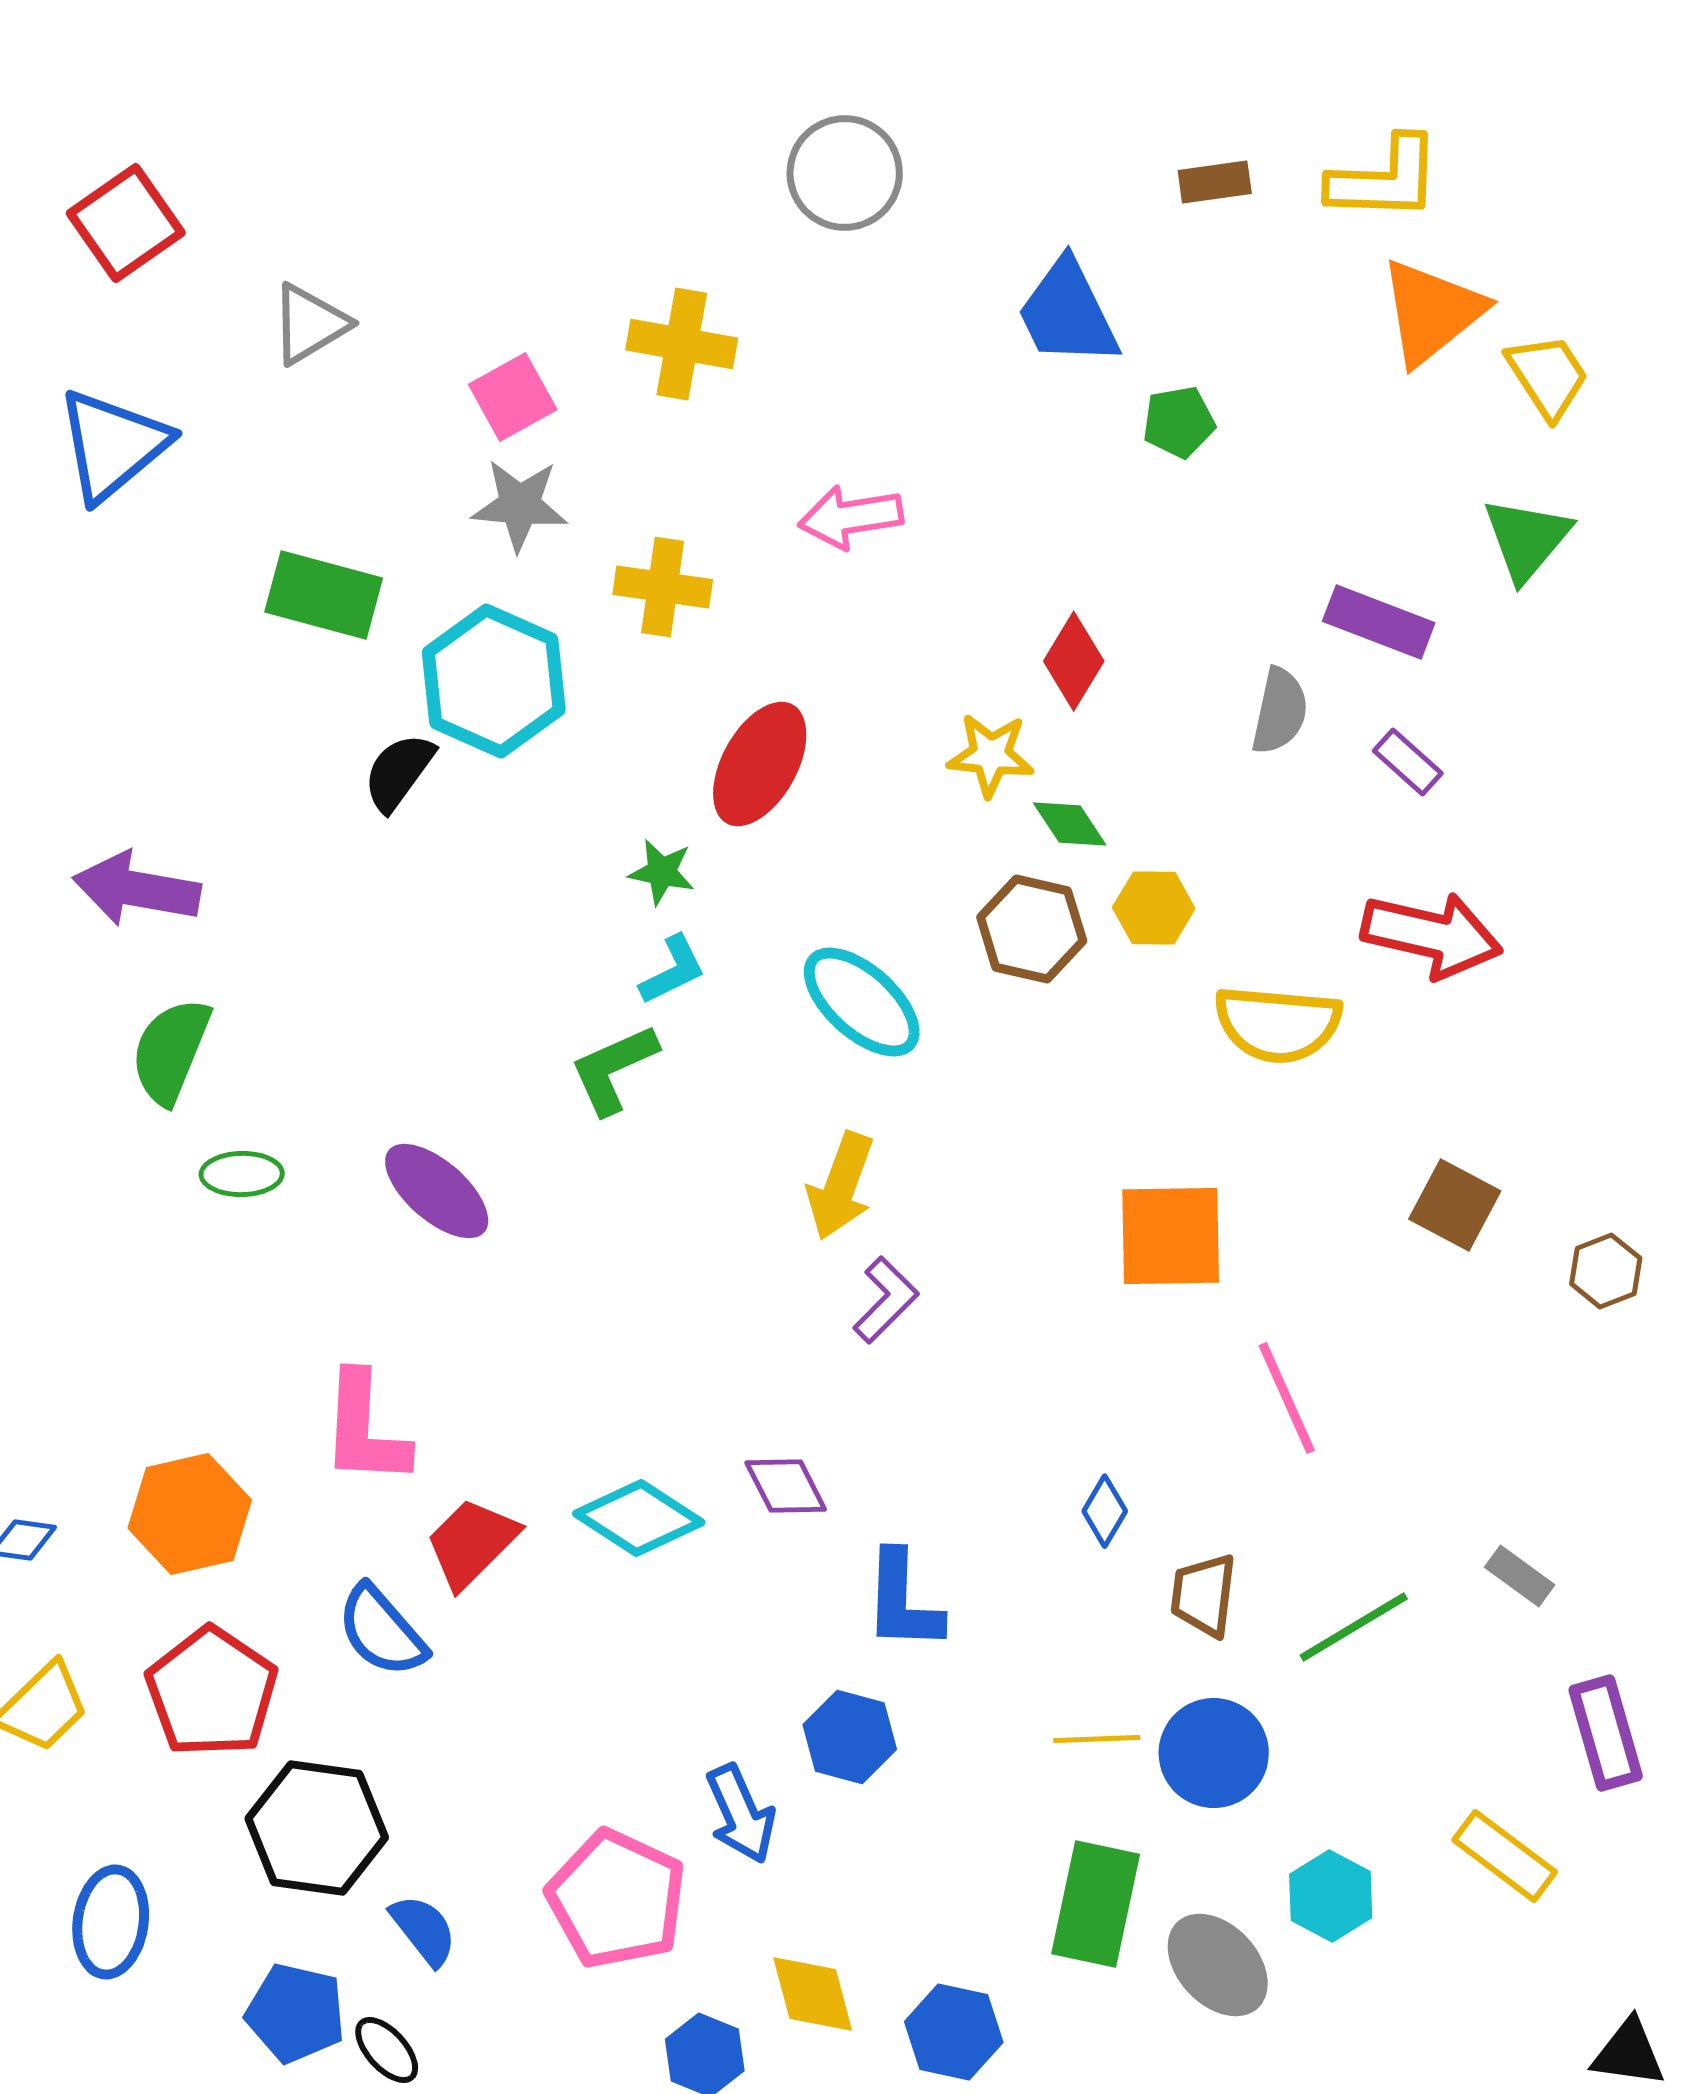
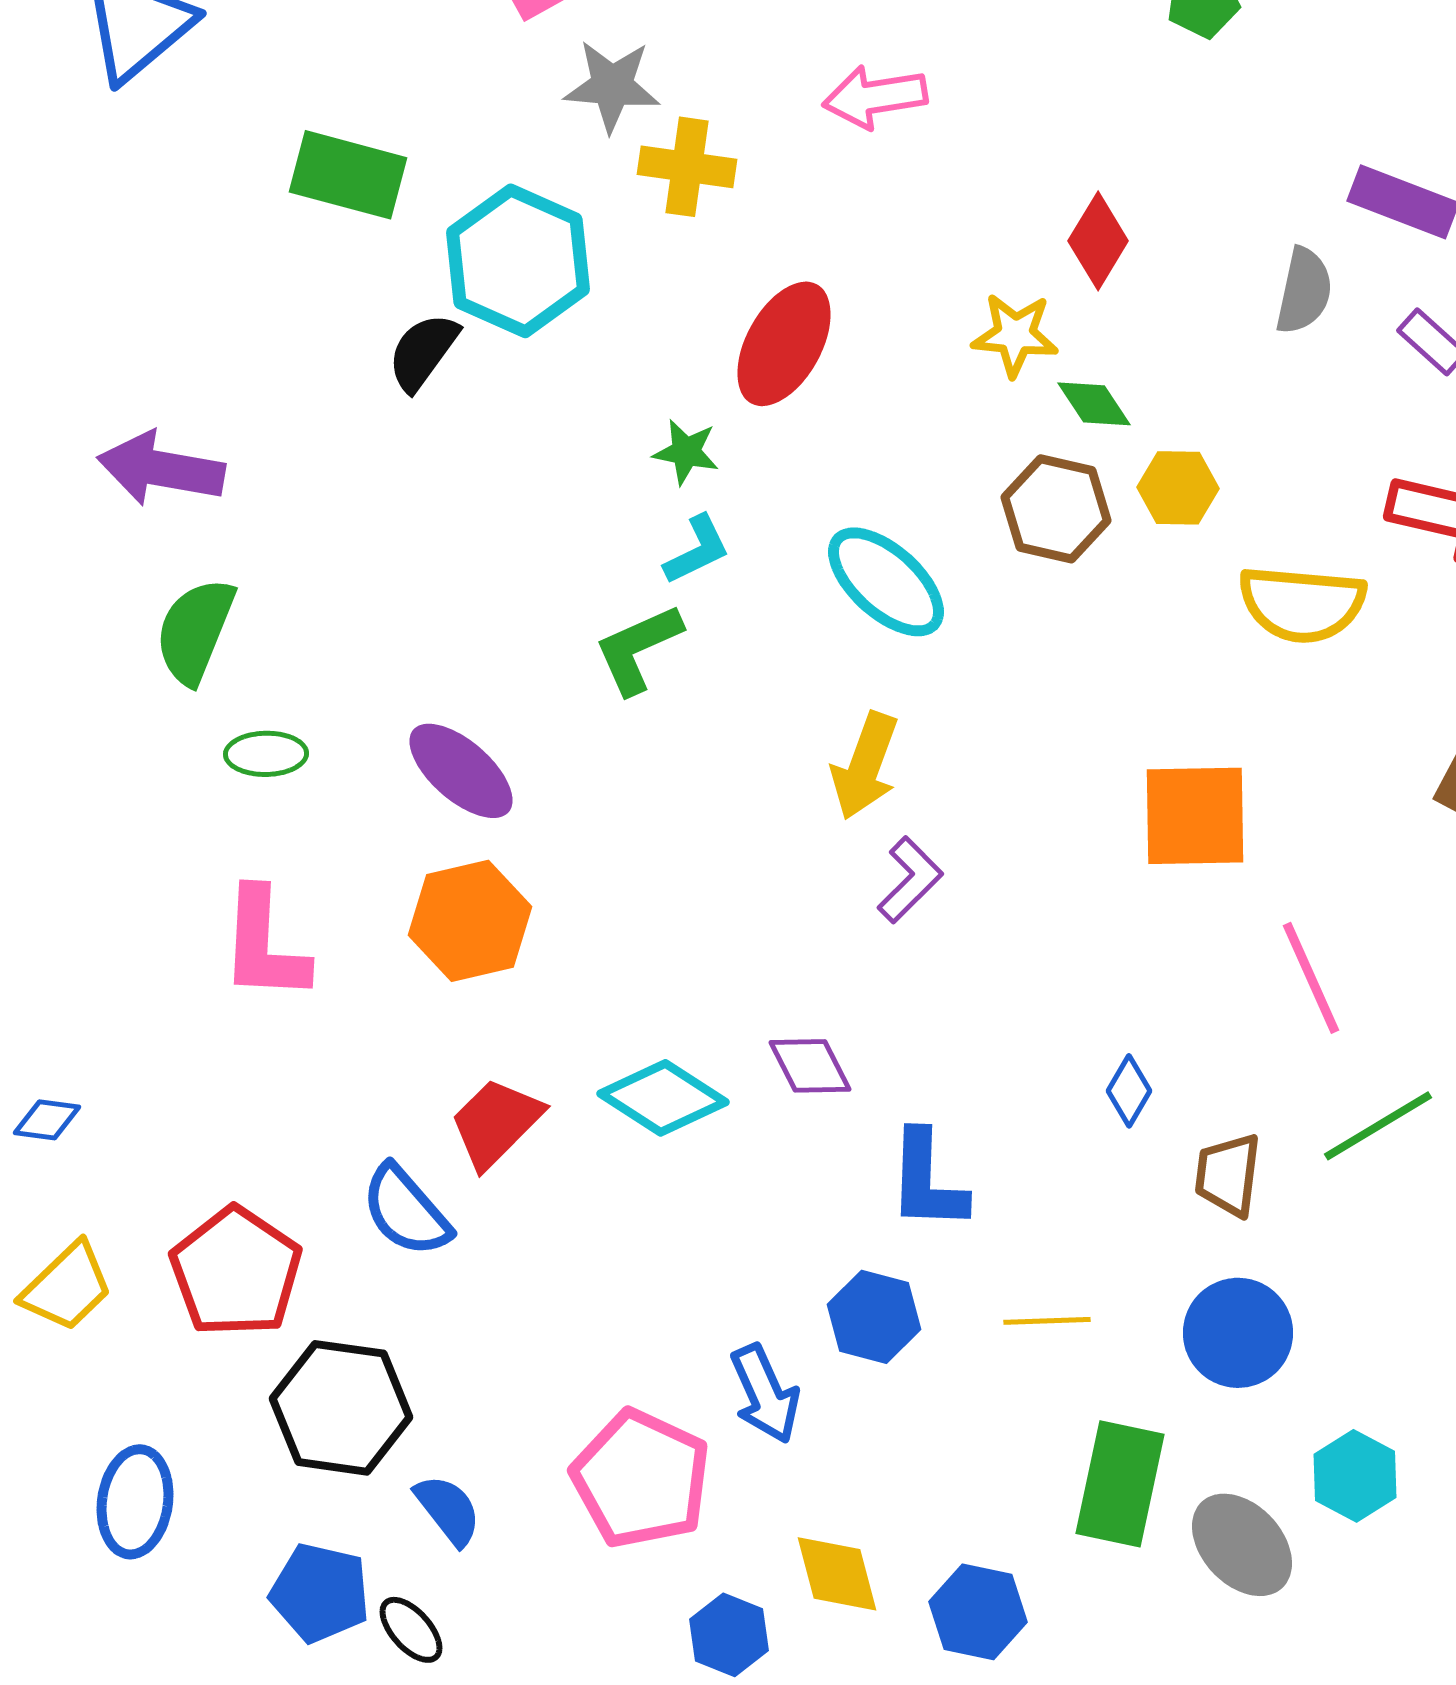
gray star: (520, 505) -> (612, 86), moved
pink L-shape: (365, 1429) -> (264, 945), moved
orange hexagon: (190, 1514) -> (470, 921), moved
green line: (1354, 1627) -> (1378, 1126), moved
yellow line: (1097, 1739) -> (1047, 1321), moved

